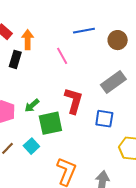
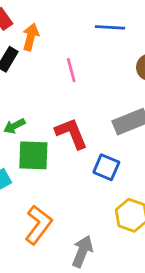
blue line: (84, 31) -> (110, 27), moved
red L-shape: (74, 101) -> (71, 133), turned -52

